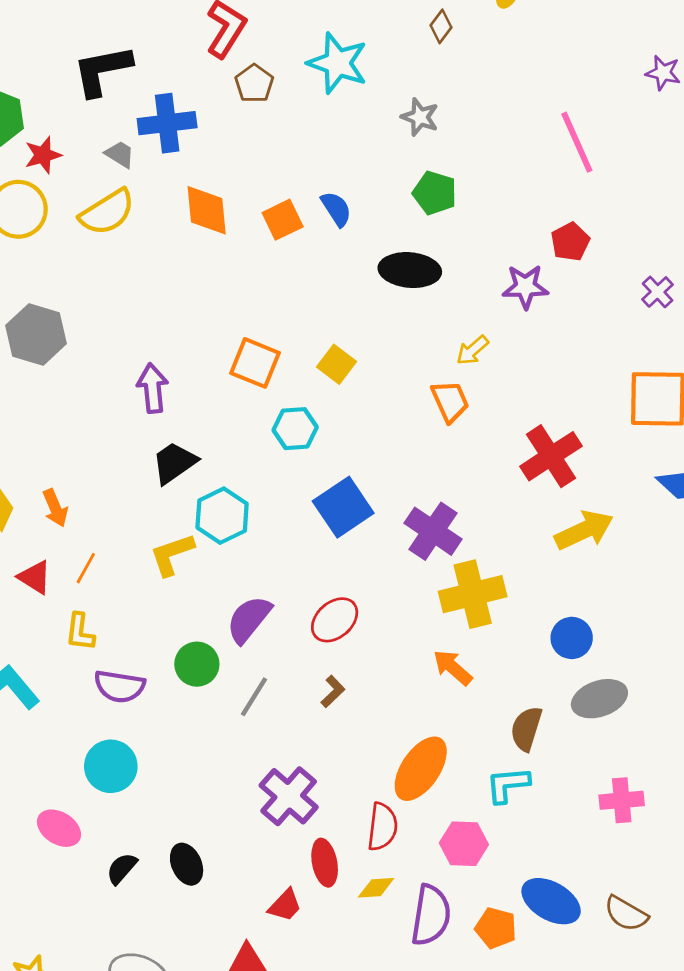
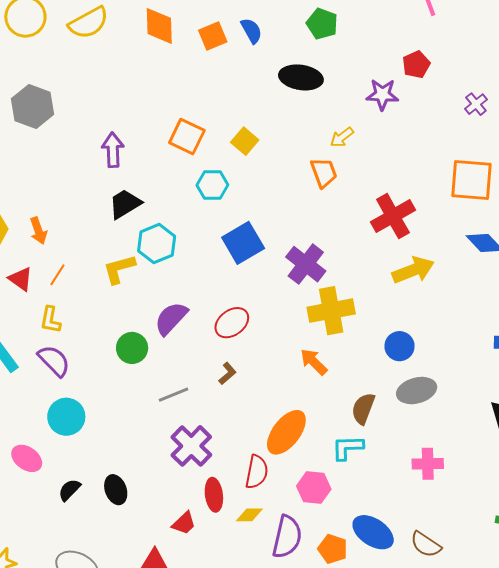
purple semicircle: (120, 686) -> (54, 361), moved, turned -147
gray line: (254, 697) -> (173, 395), moved, turned 32

